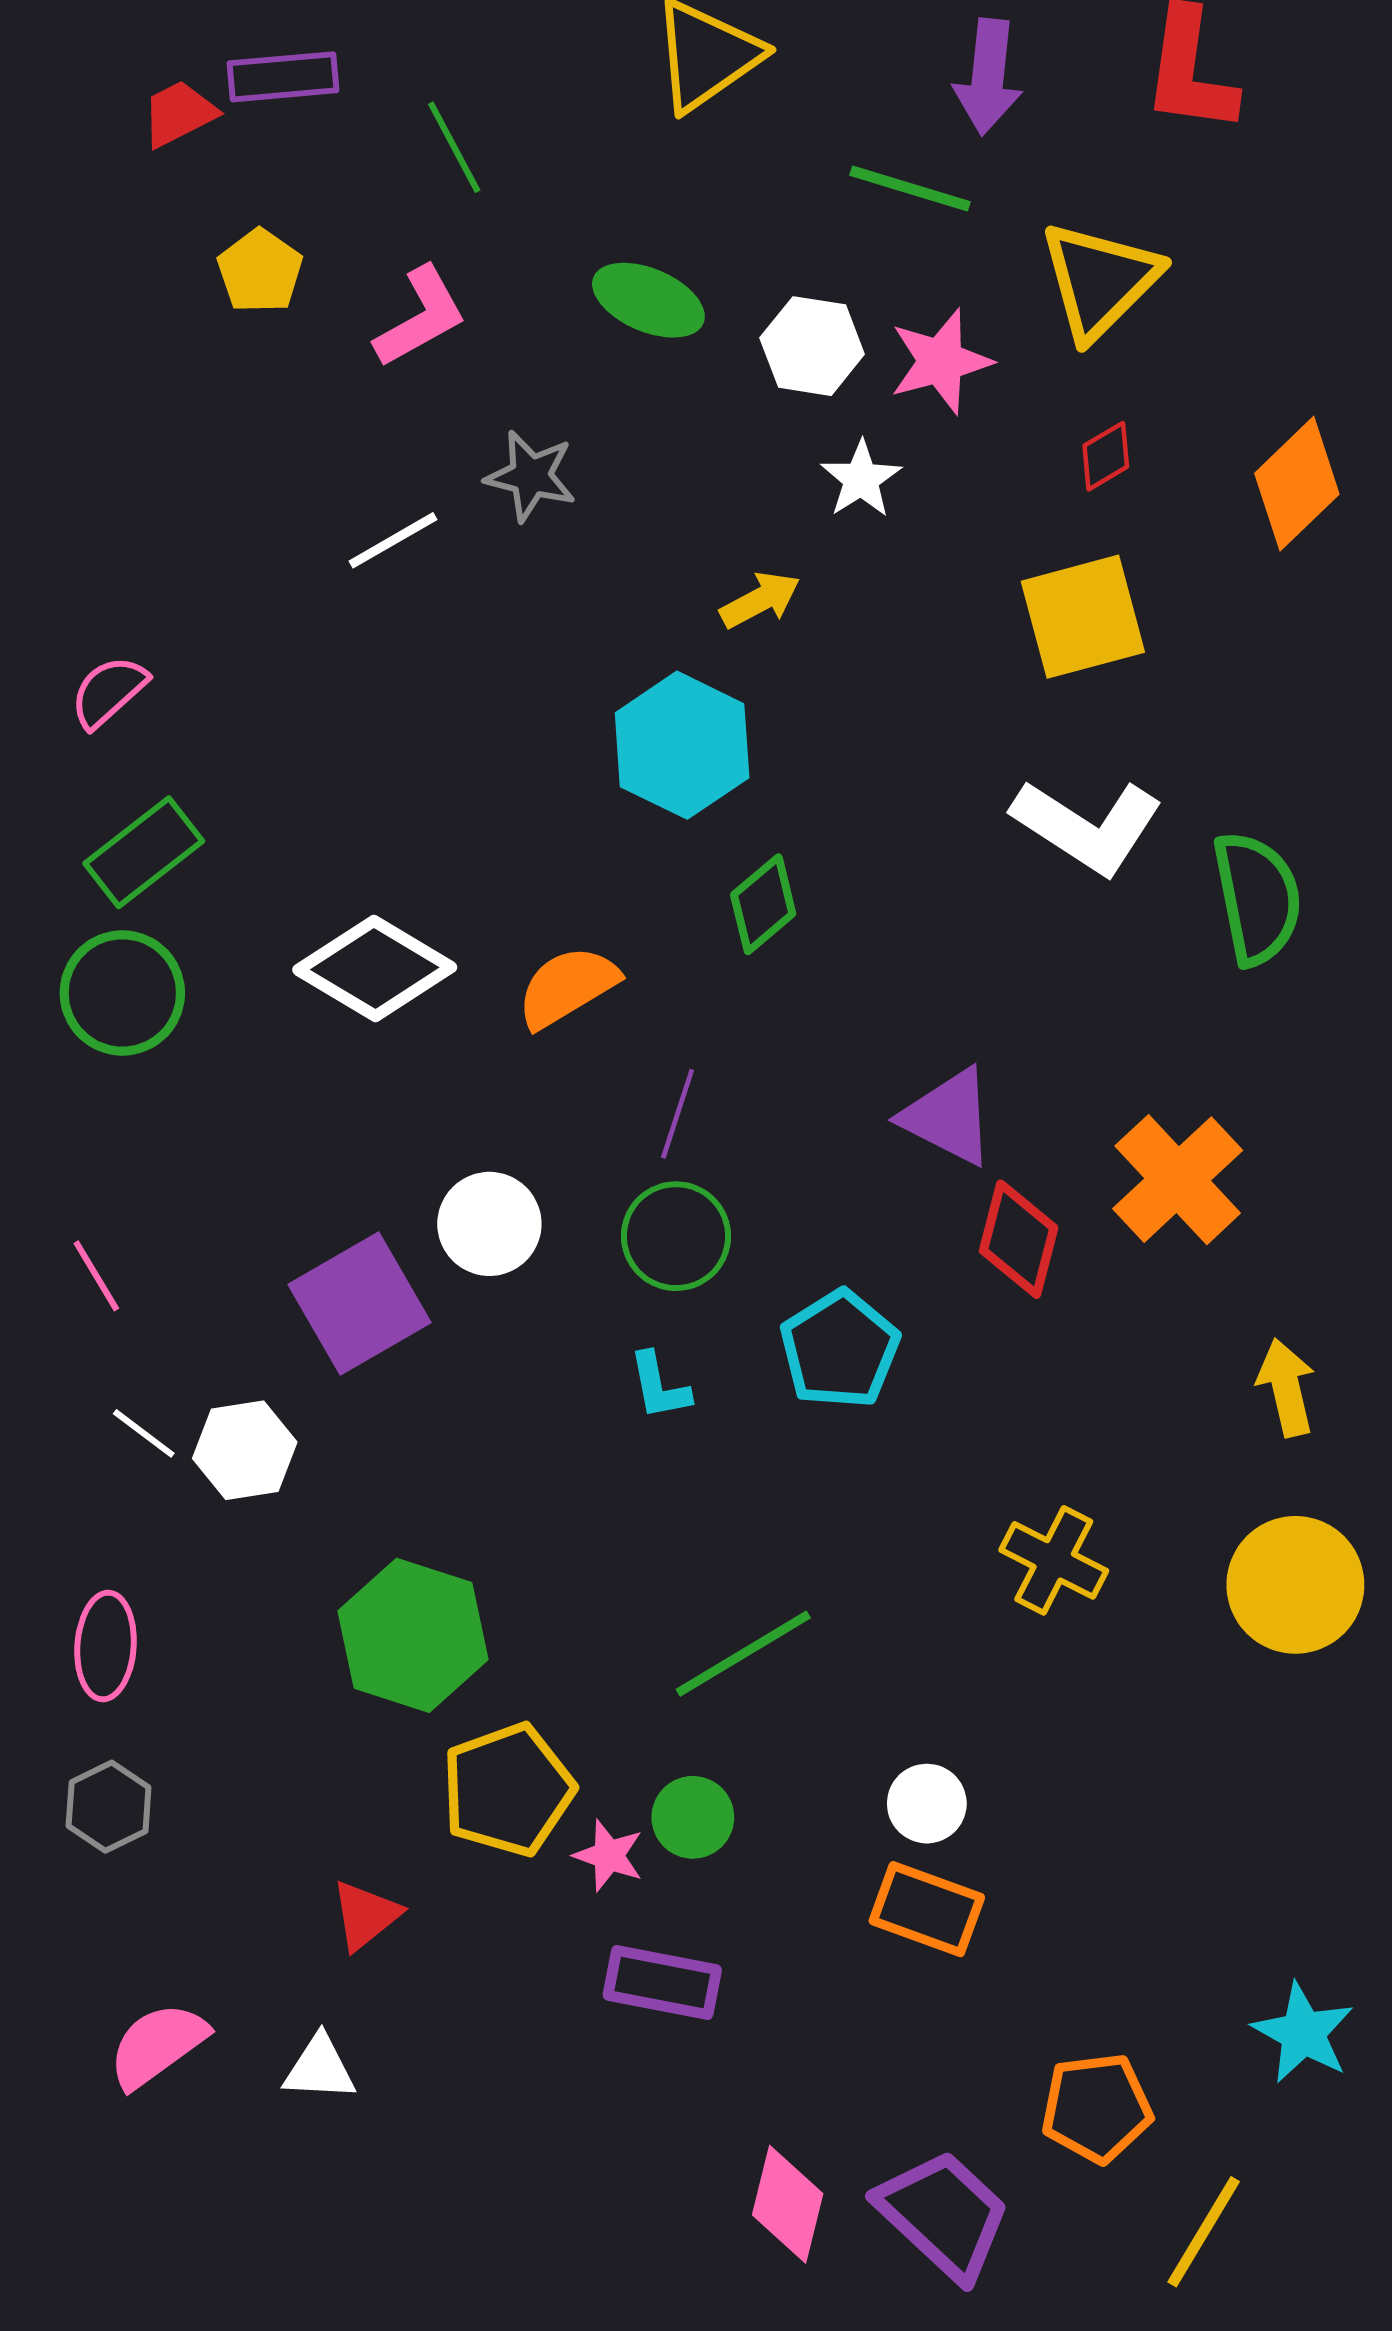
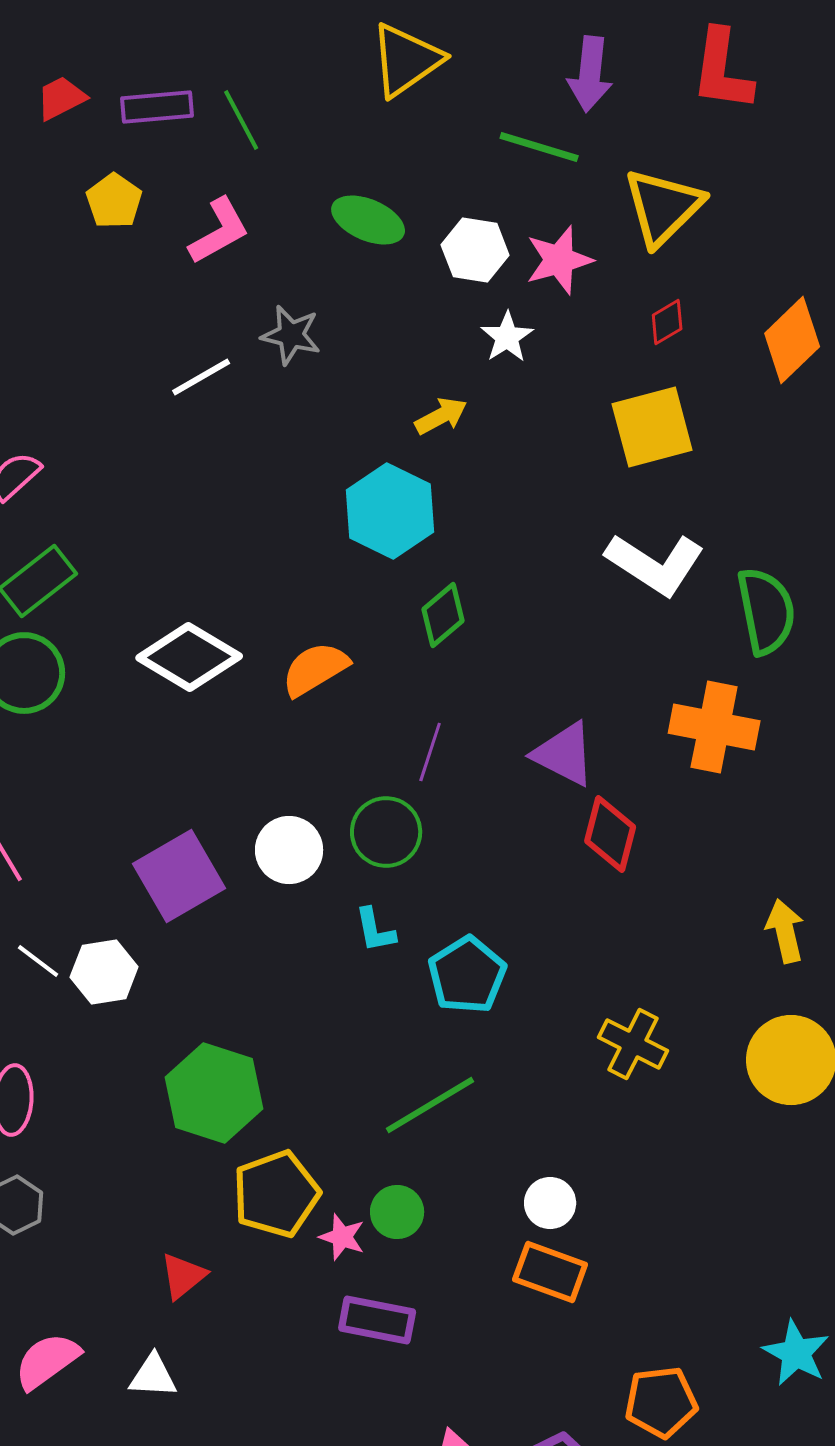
purple rectangle: (283, 77) -> (157, 107), moved
purple line: (678, 1114) -> (430, 752), moved
orange cross: (1178, 1180) -> (714, 727), moved, turned -36
white circle: (489, 1224) -> (289, 850), moved
cyan pentagon: (840, 1349) -> (467, 975), moved

